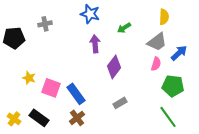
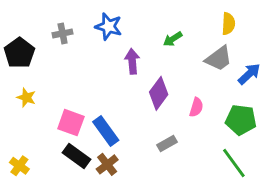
blue star: (90, 14) -> (109, 26), moved
black pentagon: (14, 38) -> (19, 53), turned -30
pink semicircle: (156, 64) -> (196, 107), moved
yellow star: (29, 78) -> (26, 98), moved
black rectangle: (39, 118) -> (77, 156), moved

